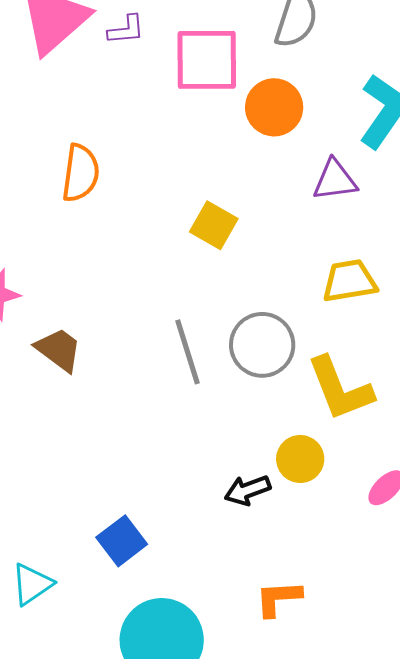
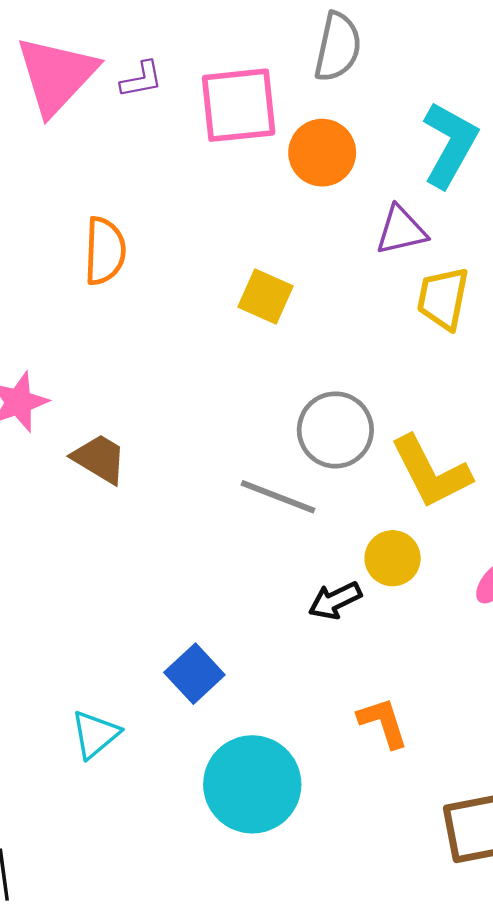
yellow trapezoid: (349, 281) -> (443, 298), moved, turned -64
gray line: (188, 352) -> (278, 497), moved, turned -46
orange L-shape: (278, 598) -> (383, 723), turned 81

